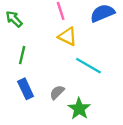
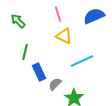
cyan line: (88, 66) -> (82, 61), turned -55
blue rectangle: (26, 89) -> (39, 72), moved

